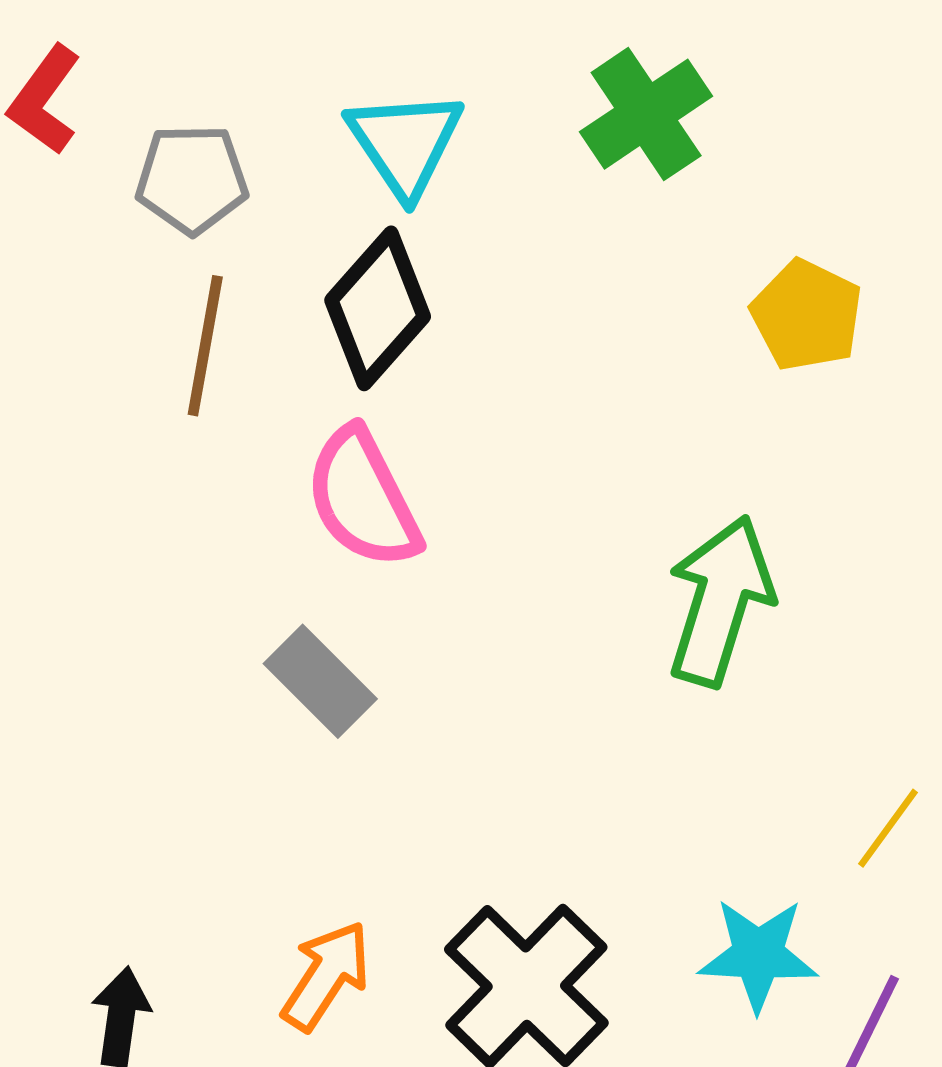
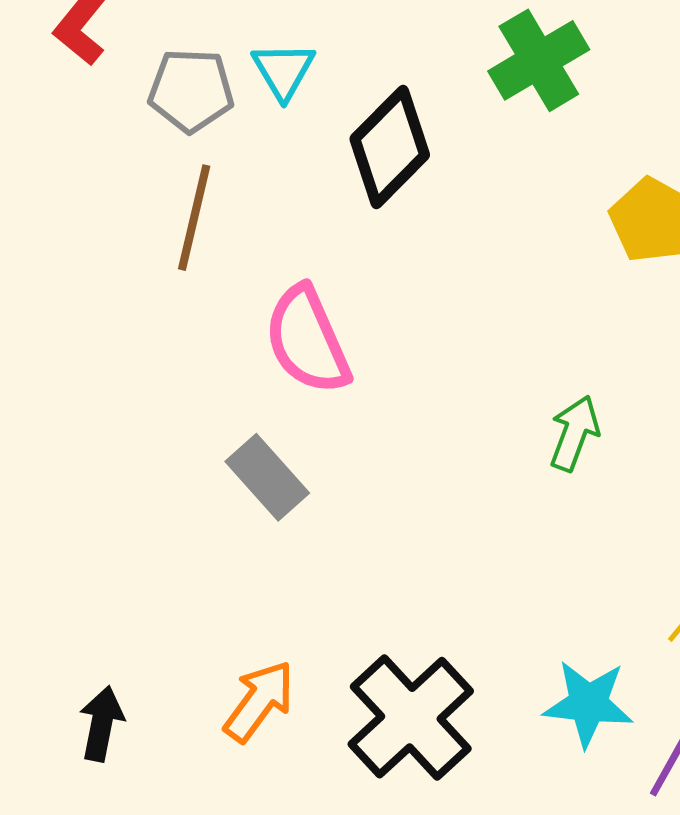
cyan triangle: (405, 143) -> (283, 71), moved, size x0.7
black diamond: (378, 308) -> (390, 147), moved
green arrow: (720, 601) -> (574, 433), size x0.6

